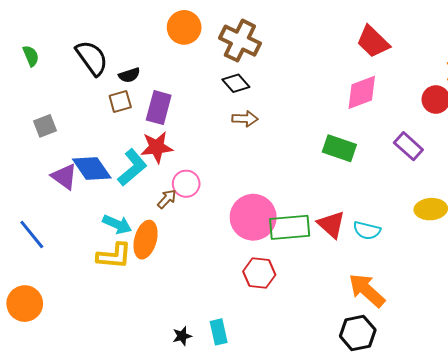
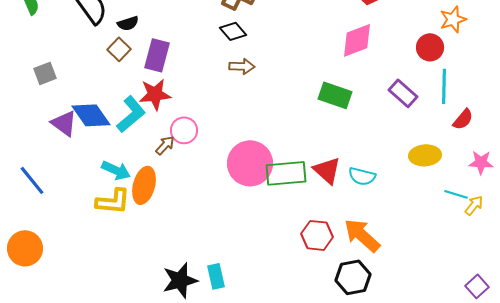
brown square: (120, 102) -> (119, 49), turned -30
red hexagon: (259, 273) -> (317, 235), moved
black star: (182, 336) -> (180, 280), size x1.8

